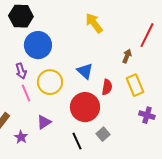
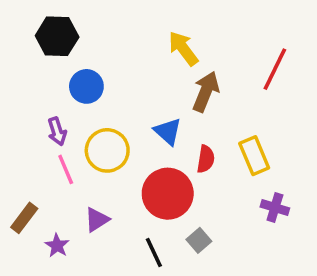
blue circle: (38, 45) -> (86, 86), size x0.7
brown arrow: (127, 56) -> (206, 92), moved, size x1.6

